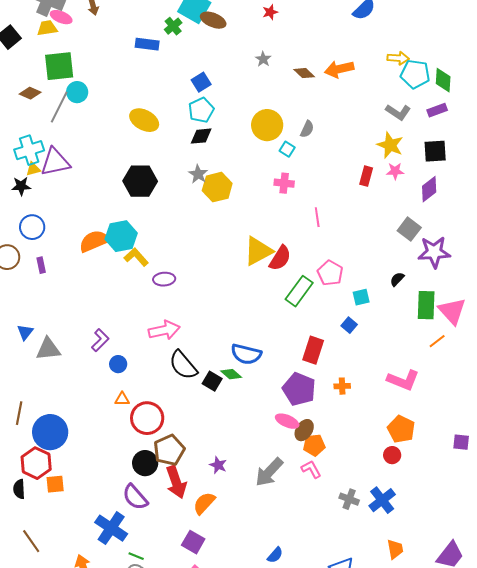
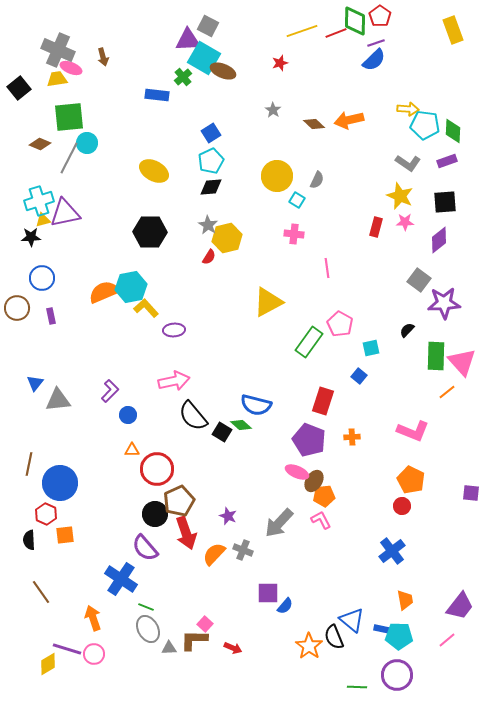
red semicircle: (280, 258) -> (209, 257), moved, size x0.6
red hexagon: (36, 463) -> (46, 514), size x0.7
gray cross: (349, 499) -> (243, 550), moved
purple square: (193, 542) -> (268, 593), moved, turned -30

